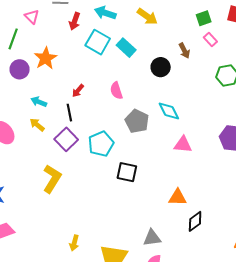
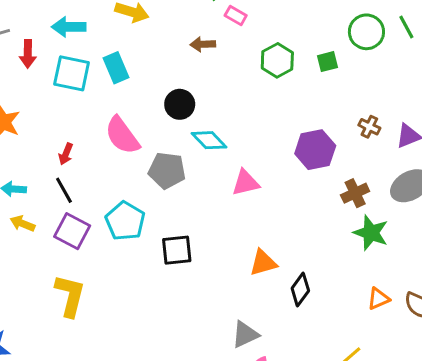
cyan rectangle: (126, 48) -> (116, 68), turned 42
brown arrow: (184, 51) -> (203, 44), turned 133
black circle: (161, 67) -> (180, 104), moved
pink semicircle: (116, 91) -> (122, 135), size x1.5

